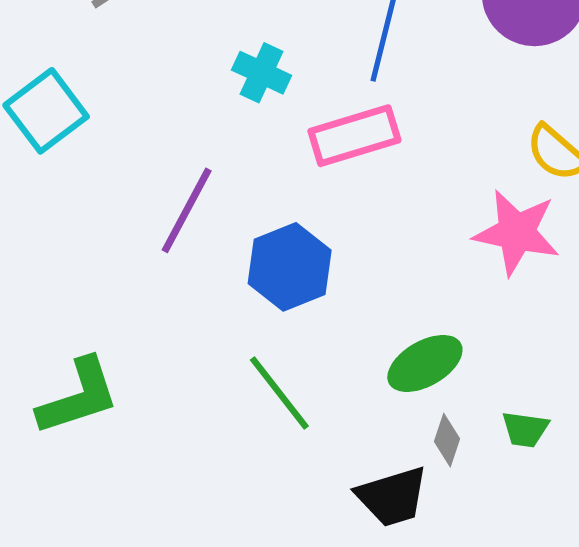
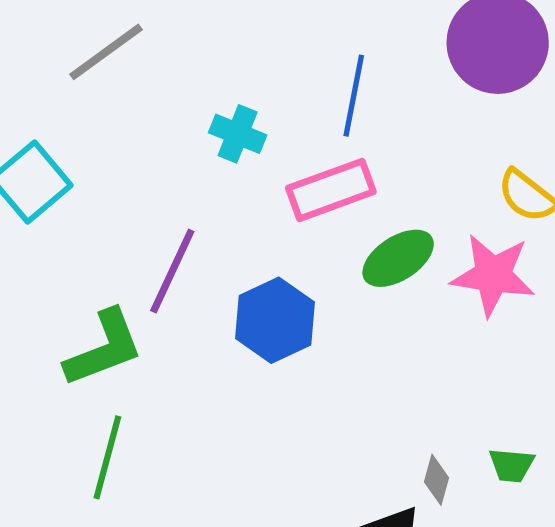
green ellipse: (425, 363) -> (398, 258), moved
green line: (279, 393) -> (107, 457), moved, turned 56
green L-shape: (78, 397) -> (104, 348), moved

